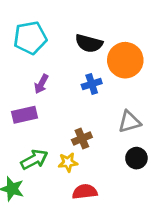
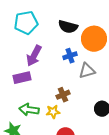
purple arrow: (41, 84) -> (34, 56), size x1.5
gray triangle: (129, 122) -> (87, 71), moved
green arrow: (34, 159) -> (29, 110), turned -144

